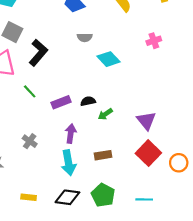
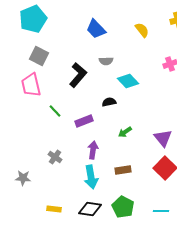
black L-shape: (38, 53) -> (78, 75), moved
black semicircle: (88, 101) -> (109, 102), moved

